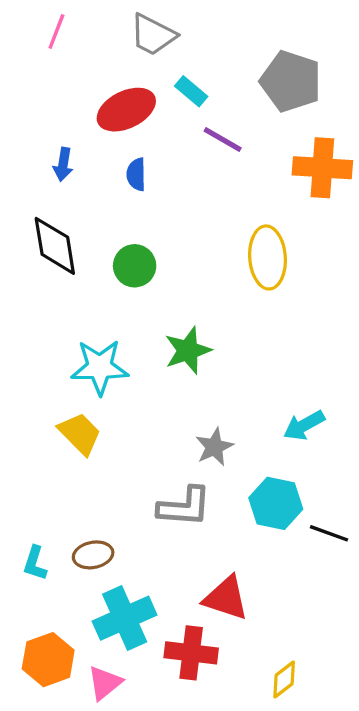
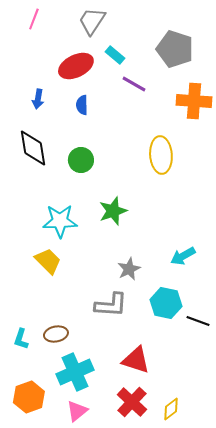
gray trapezoid: (153, 35) -> (92, 21), turned 96
red cross: (191, 653) -> (132, 402), moved, turned 36
pink triangle: (105, 683) -> (77, 411), moved

